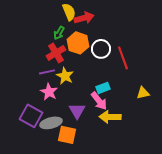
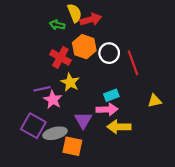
green arrow: (59, 33) -> (57, 25), moved, turned 72
red cross: (56, 53) -> (60, 57), turned -30
purple line: (47, 72) -> (42, 89), moved
pink arrow: (99, 101) -> (107, 109), turned -54

